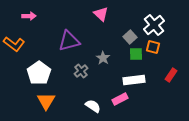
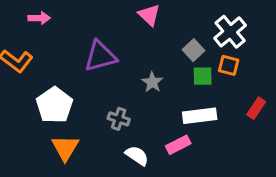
gray cross: (81, 71) -> (119, 119), moved, turned -32

